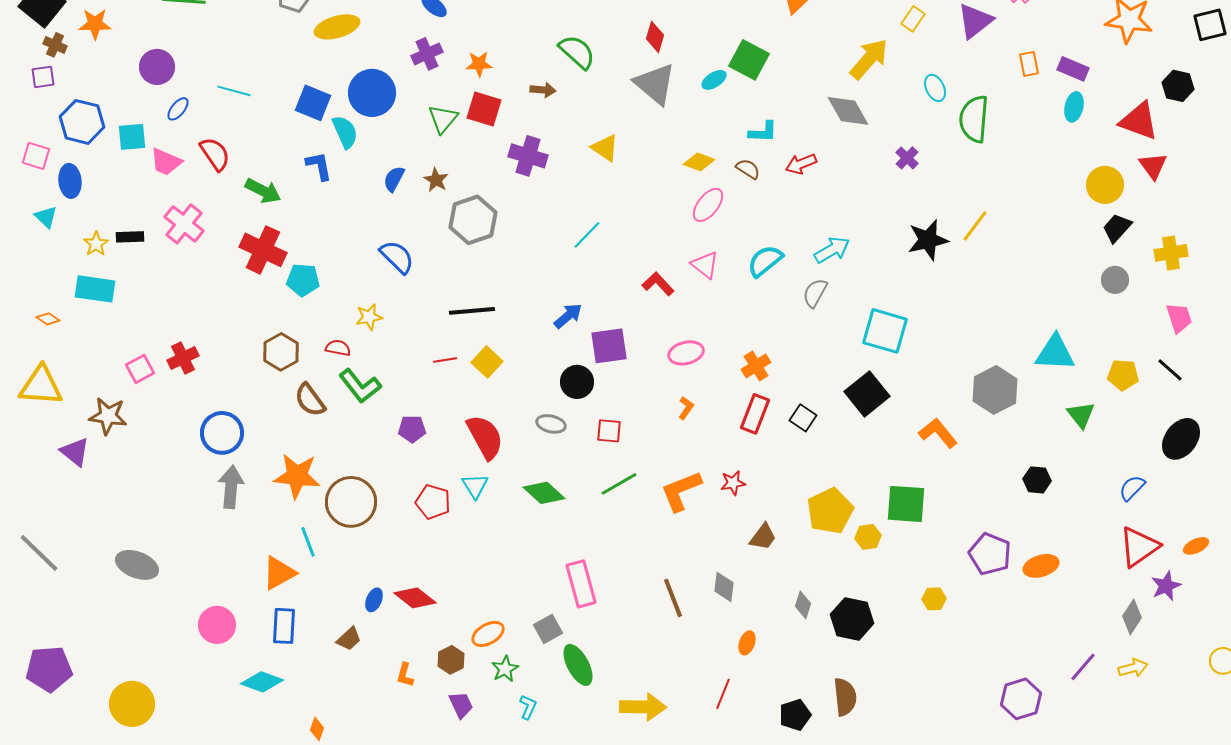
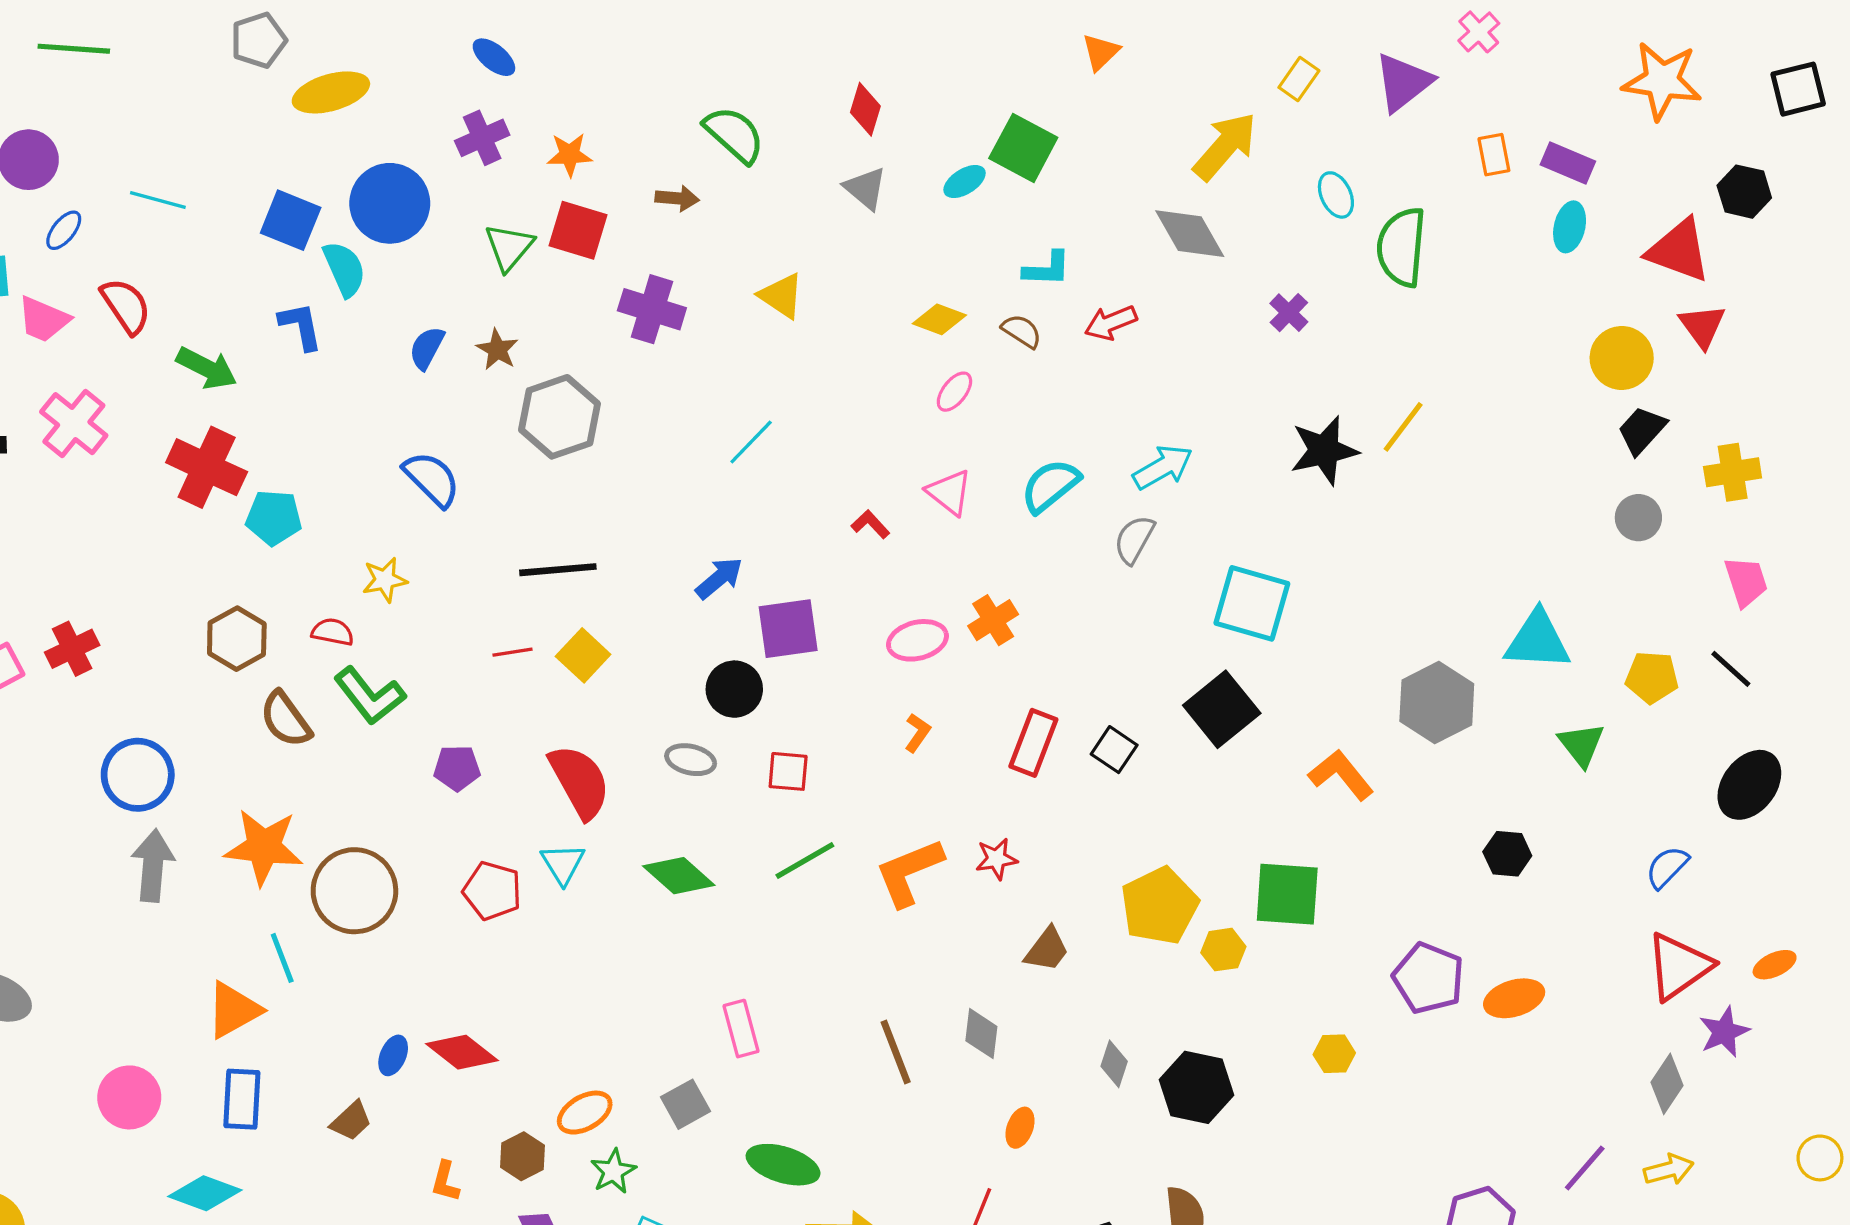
gray triangle: (655, 84) -> (865, 188), size x0.6
pink ellipse: (708, 205) -> (954, 392), size x0.7
red L-shape: (658, 284) -> (870, 524), size x0.7
orange cross: (756, 366) -> (993, 620), moved
pink rectangle: (581, 584) -> (741, 1029), size x0.7
green ellipse: (578, 665) -> (783, 1165), moved, turned -45

